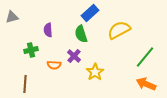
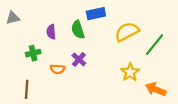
blue rectangle: (90, 13) -> (96, 14), turned 30
green semicircle: (81, 34) -> (78, 30), moved
green line: (145, 57) -> (155, 45), moved
yellow star: (95, 72) -> (130, 72), moved

